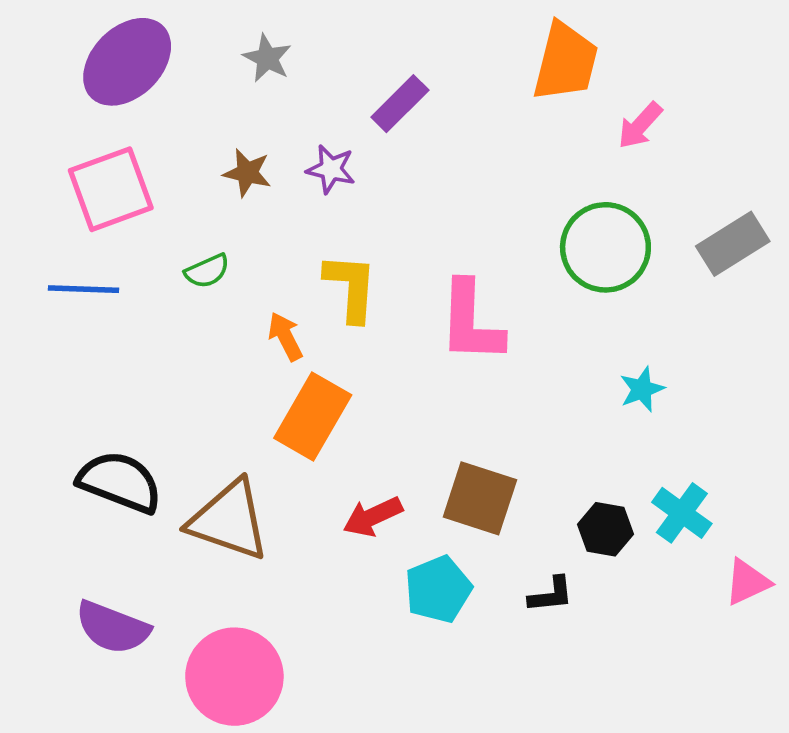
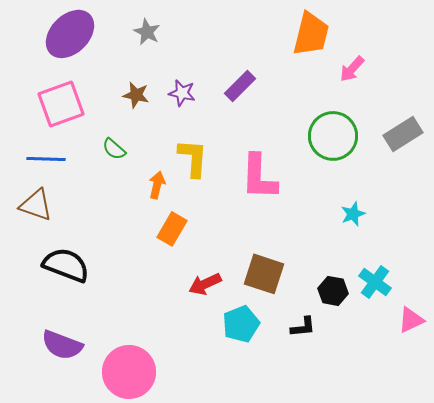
purple rectangle: (400, 104) -> (240, 86), moved
green semicircle: (207, 271) -> (114, 149), turned 65
orange arrow: (285, 336) -> (157, 185), turned 40
orange rectangle: (313, 416) -> (172, 229), size x0.7
brown triangle: (229, 520) -> (36, 205), moved, size x0.7

